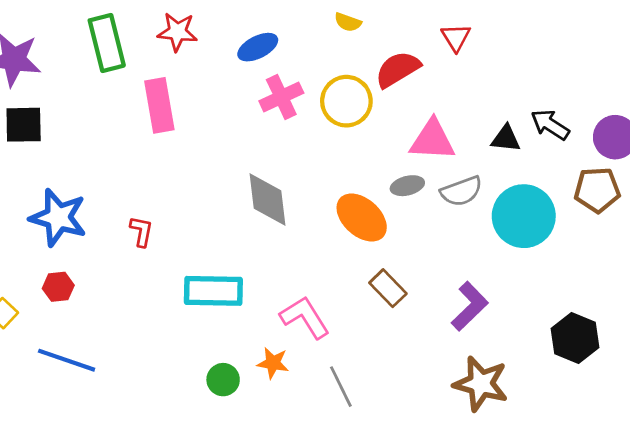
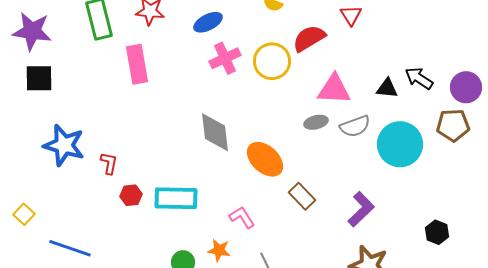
orange ellipse: (362, 218) -> (265, 159), moved
red L-shape: (141, 231) -> (109, 163), moved
red hexagon: (58, 287) -> (131, 195), moved
pink L-shape: (305, 317) -> (242, 217), size x0.7
black hexagon: (575, 338) -> (437, 232), size x0.7

